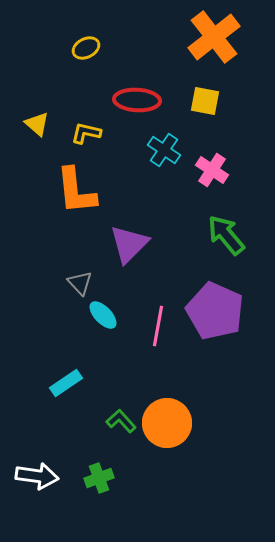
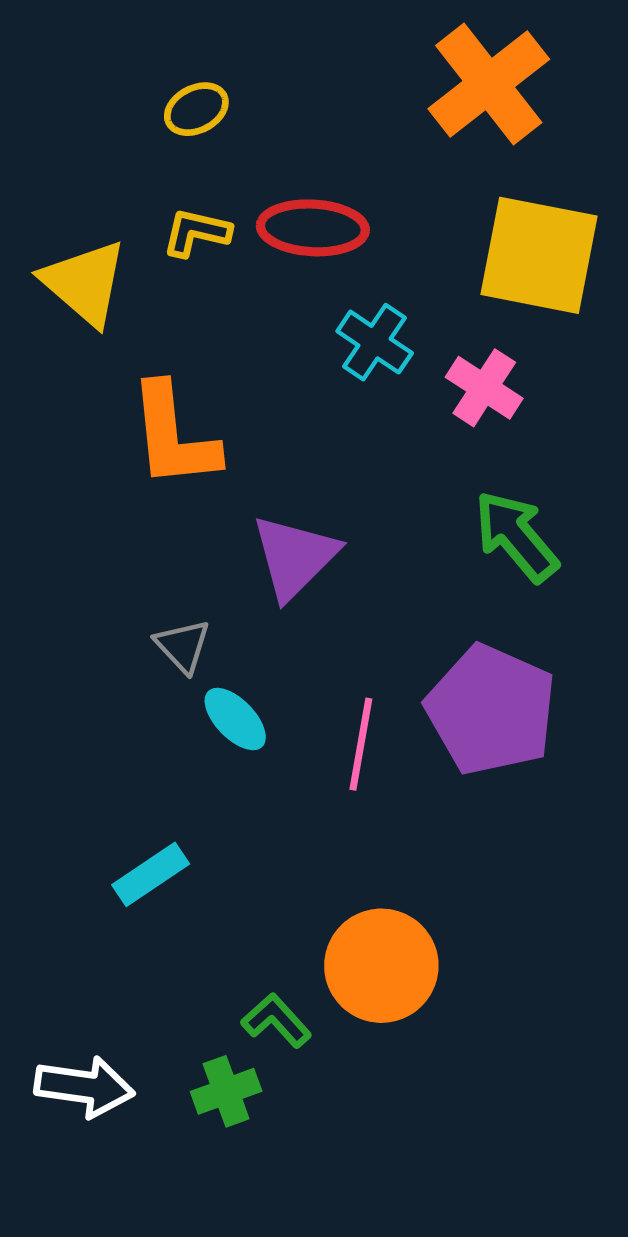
yellow square: (205, 101) -> (539, 255), moved, size x1.8
yellow triangle: (37, 124) -> (84, 283), size x1.6
yellow L-shape: (86, 133) -> (196, 232), moved
green L-shape: (121, 421) -> (276, 1021), moved

